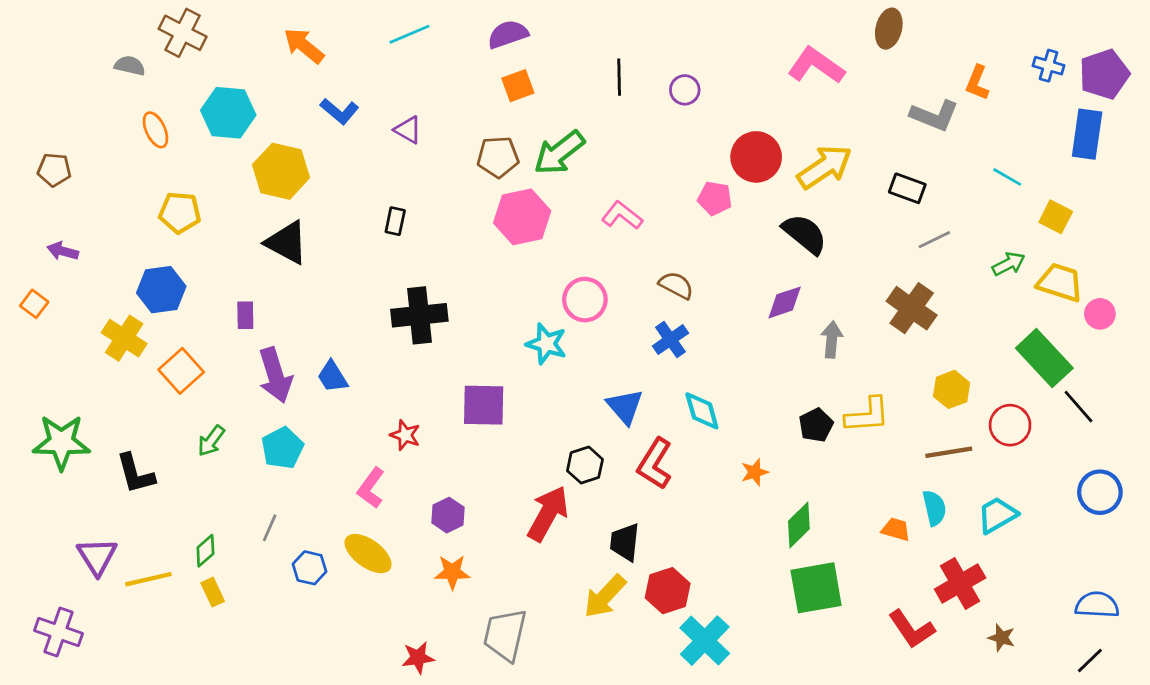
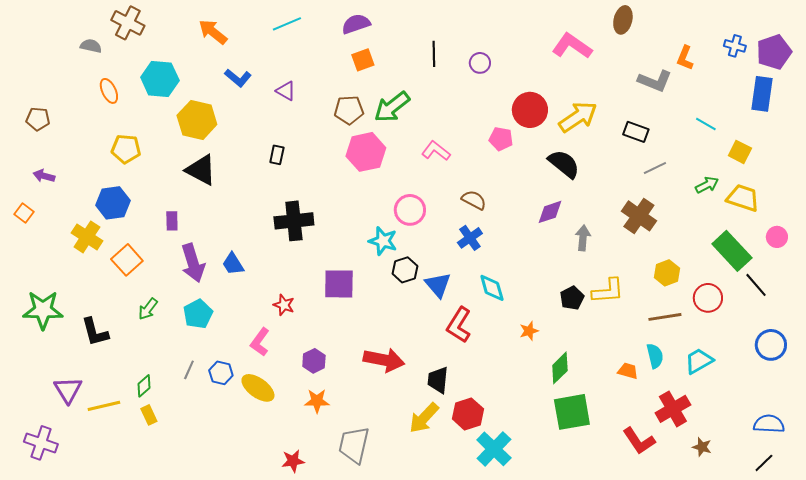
pink circle: (1100, 314) -> (777, 237), moved
black hexagon: (585, 465) -> (405, 270), moved
red arrow: (548, 514) -> (384, 360), turned 72
blue hexagon: (310, 568) -> (221, 373), moved

